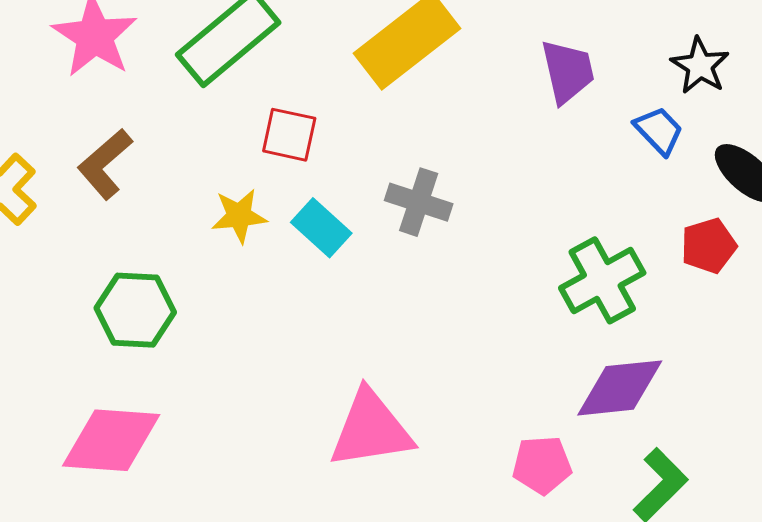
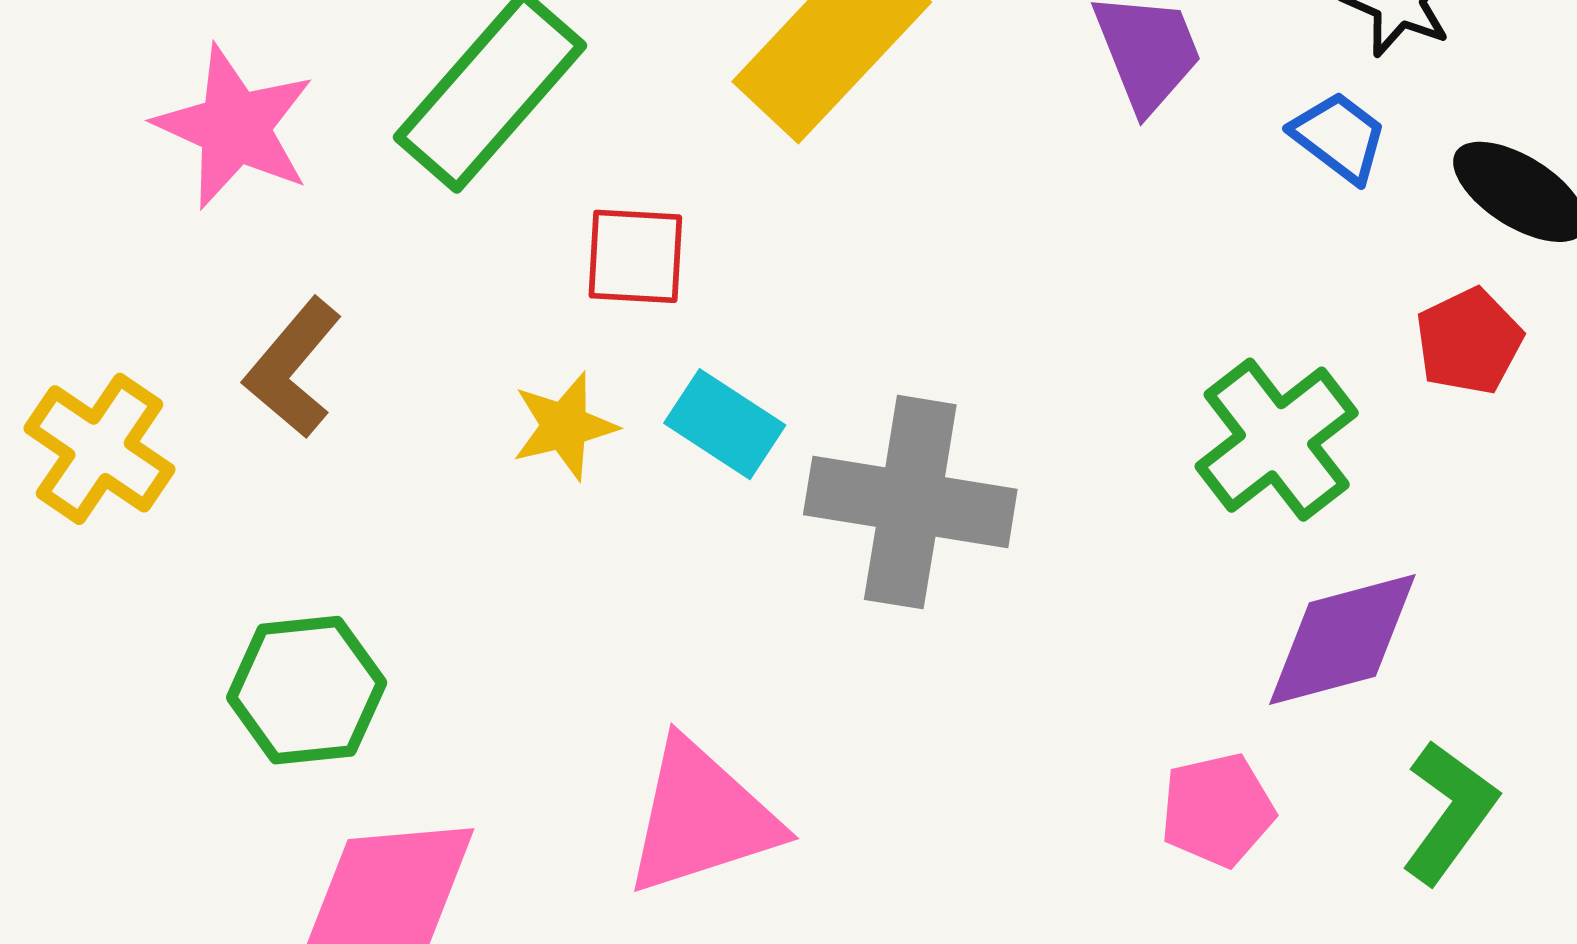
gray cross: (419, 202) -> (910, 502), moved, size x1.6
green hexagon: (135, 310) -> (307, 690), moved
pink triangle: (371, 429) -> (701, 818), moved

